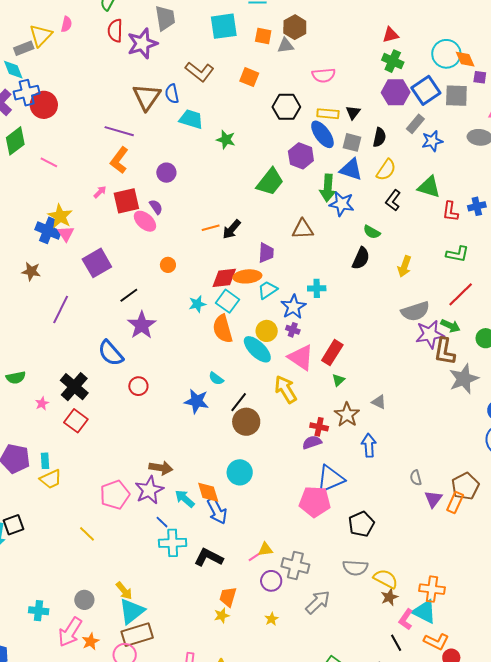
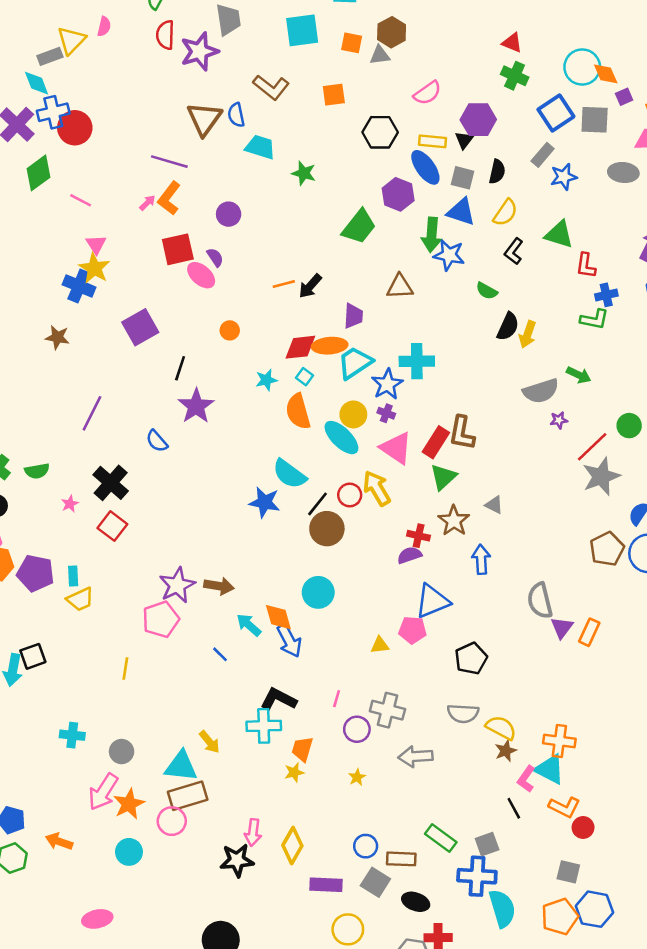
red triangle: (391, 35) -> (512, 43), turned 36
pink semicircle: (324, 75) -> (427, 93), turned -30
orange square: (249, 77) -> (334, 95), turned -30
purple square: (480, 77) -> (624, 97), turned -32
purple hexagon: (396, 92) -> (478, 120), moved
pink arrow: (100, 192) -> (147, 203), moved
blue cross: (477, 206) -> (606, 295), moved
pink triangle: (66, 234) -> (96, 244), moved
black semicircle: (361, 258) -> (508, 327), moved
cyan cross: (317, 288) -> (417, 361), size x1.5
cyan trapezoid: (267, 290) -> (355, 363), size x1.4
red line: (461, 294) -> (592, 447), moved
black line: (129, 295) -> (180, 368), turned -36
cyan square: (228, 301) -> (304, 377), size x0.6
purple line: (61, 310) -> (92, 413), moved
green arrow: (450, 326) -> (579, 375), moved
purple star: (430, 334) -> (559, 420), size x0.5
brown L-shape: (445, 351) -> (462, 433), moved
blue semicircle: (111, 353) -> (157, 441), size x0.7
cyan semicircle: (216, 379) -> (289, 474), size x1.8
green triangle: (338, 380) -> (443, 477), size x1.6
red circle: (138, 386) -> (350, 495), moved
gray semicircle: (416, 478) -> (540, 601), size x1.8
brown pentagon: (465, 486) -> (607, 549), moved
purple star: (149, 490) -> (177, 585), moved
pink pentagon: (315, 502) -> (413, 630), size x0.7
yellow line: (87, 534) -> (125, 668), turned 54
cyan cross: (173, 543) -> (264, 726), moved
yellow triangle: (265, 549) -> (380, 645), moved
pink line: (255, 557) -> (337, 699), turned -40
yellow arrow: (124, 591) -> (209, 742), moved
gray arrow: (318, 602) -> (415, 756), turned -140
cyan cross: (39, 611) -> (72, 735), moved
cyan triangle: (132, 611) -> (181, 766), turned 44
orange star: (91, 641) -> (129, 804), size x1.4

